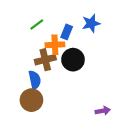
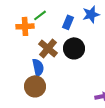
orange cross: (55, 45) -> (25, 26), moved
brown cross: (45, 60) -> (48, 48), turned -36

